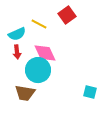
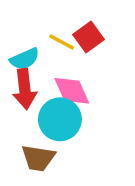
red square: (67, 15) -> (89, 37), moved
red arrow: (17, 52) -> (25, 89), size x1.6

